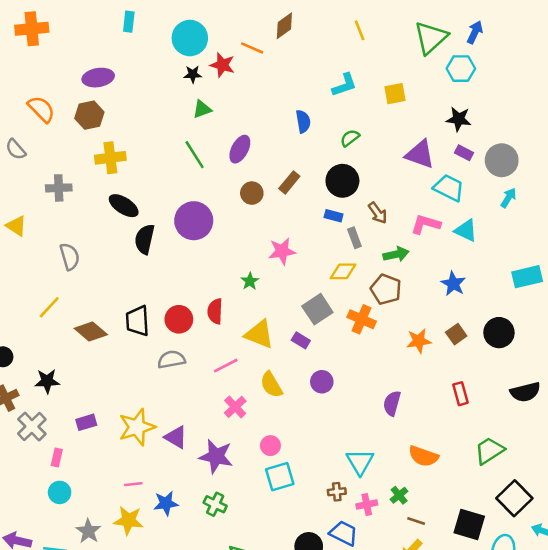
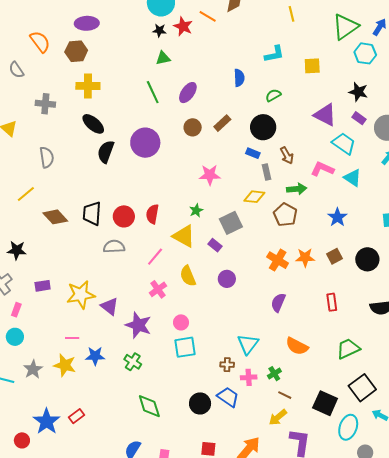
green star: (250, 281) -> (196, 210), moved
orange cross: (362, 319) -> (278, 260), moved
pink line: (226, 366) -> (155, 257), turned -30

